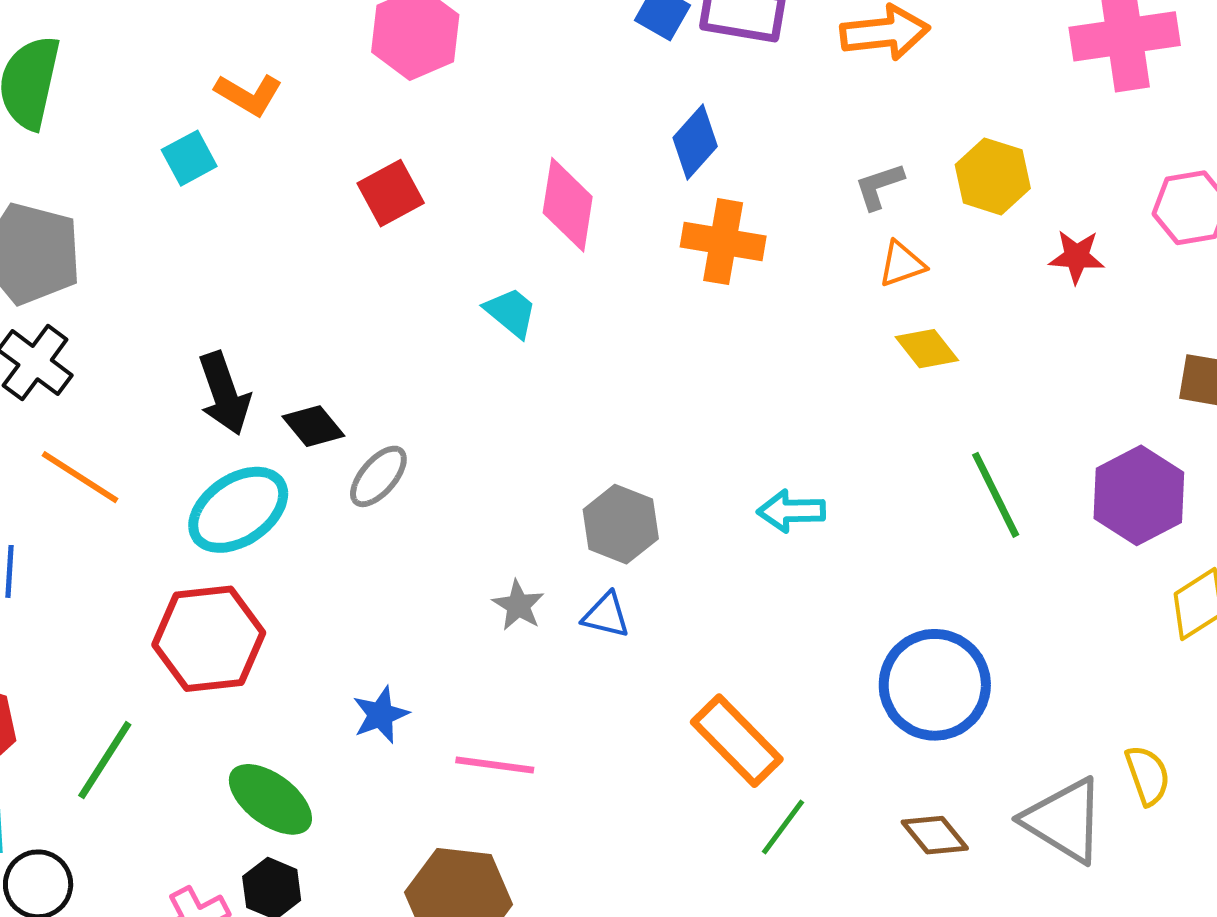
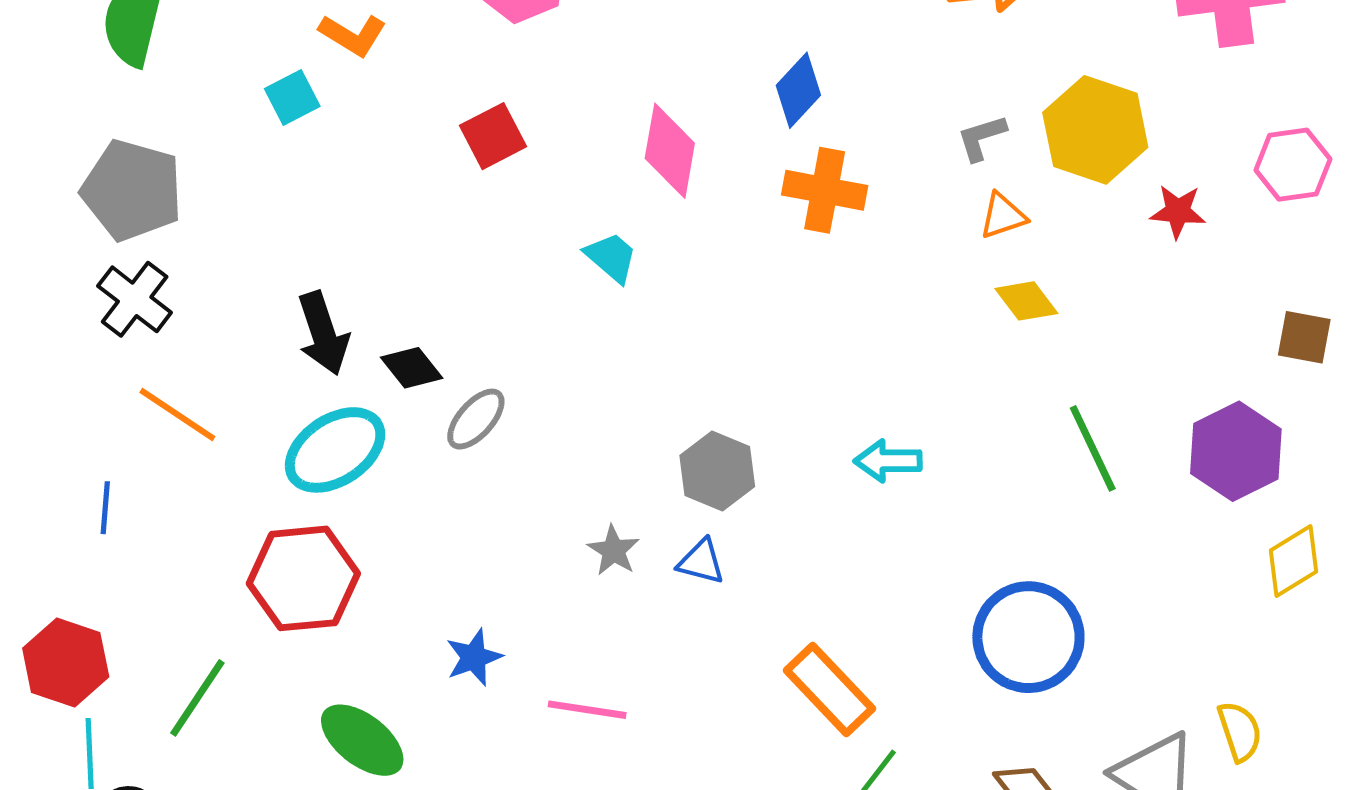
yellow hexagon: (993, 176) -> (1095, 130), size x1.4

